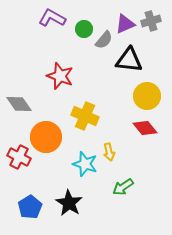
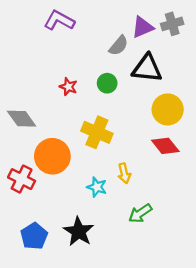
green circle: (84, 29) -> (107, 83), moved
red star: (60, 76) -> (68, 87), size x0.6
cyan star: (85, 164) -> (97, 187), size x0.7

